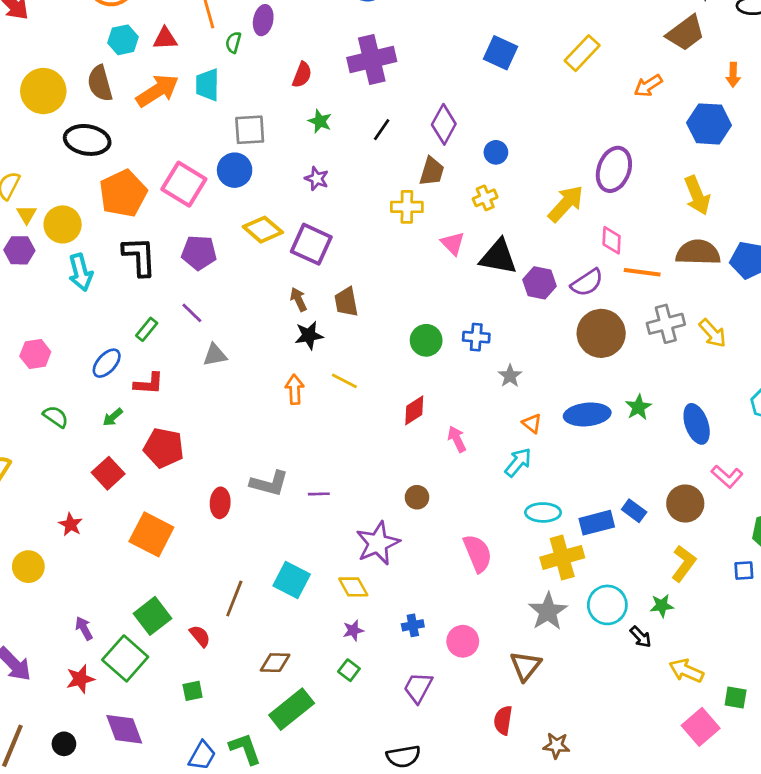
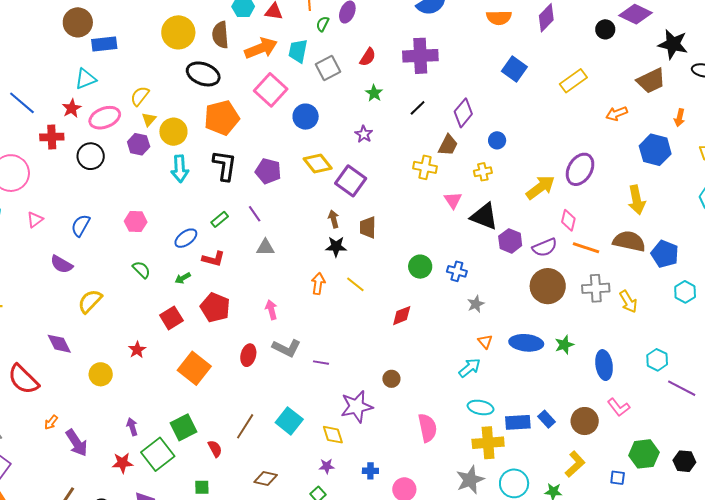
gray square: (250, 130) -> (328, 68), moved, turned -35
pink square: (184, 184) -> (271, 90), moved
pink arrow: (457, 439) -> (271, 310), moved

